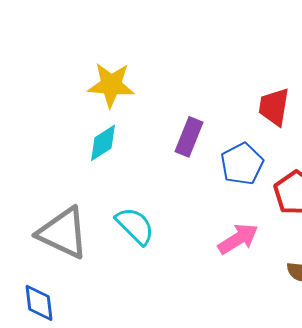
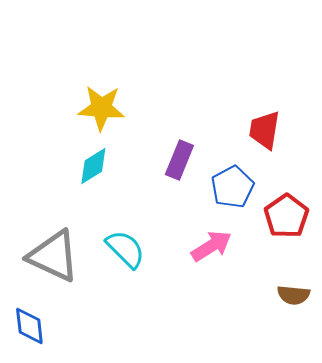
pink arrow: (238, 239) -> (211, 246), moved

